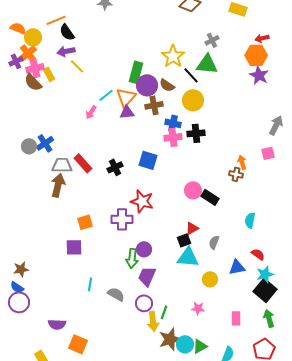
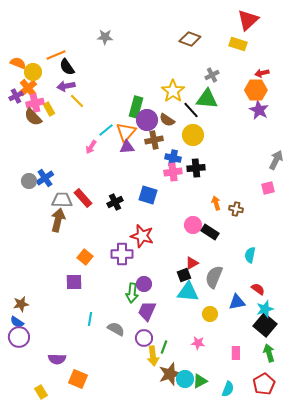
orange arrow: (242, 162) -> (216, 203), moved
orange square: (85, 222) -> (85, 257), turned -35
gray semicircle: (214, 242) -> (214, 277), size x1.6

